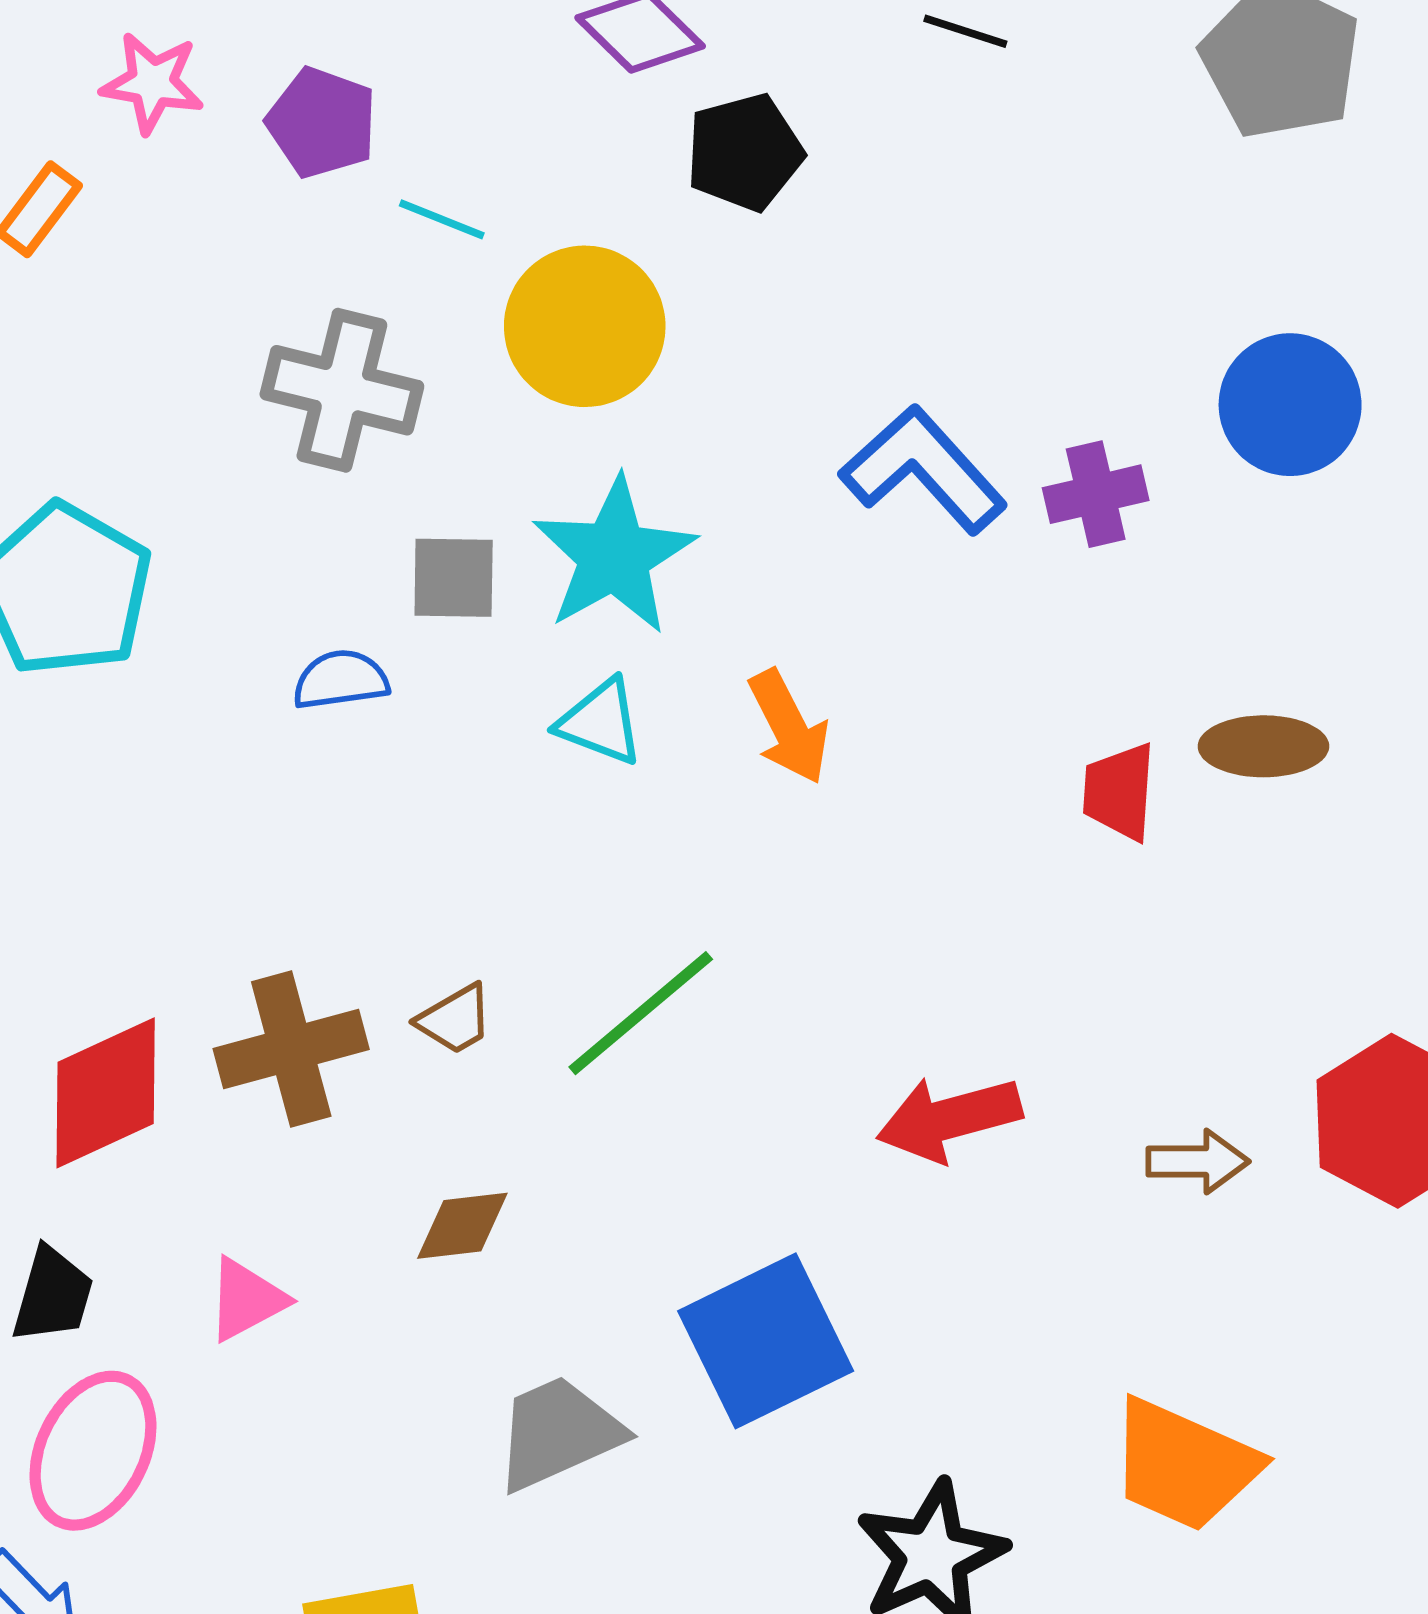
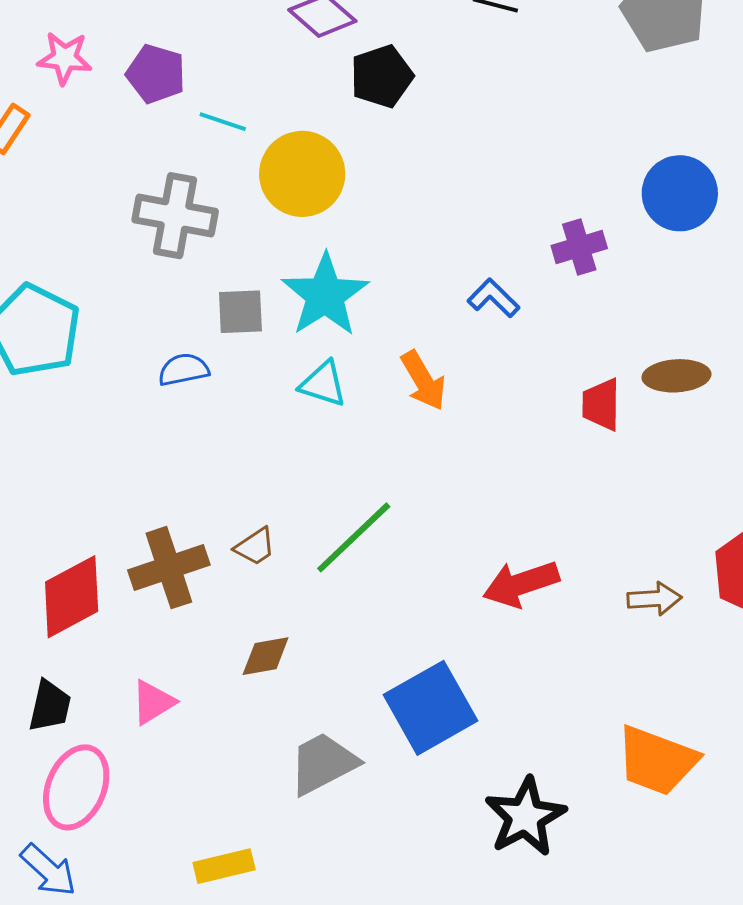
blue L-shape: (923, 470) -> (493, 298), moved, size x0.6

